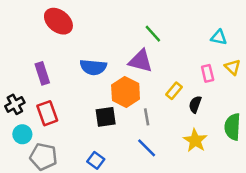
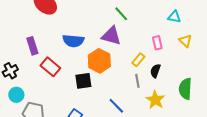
pink rectangle: (208, 73) -> (157, 43), moved
red rectangle: (47, 113) -> (50, 67), moved, turned -30
gray line: (147, 117) -> (137, 81), moved

